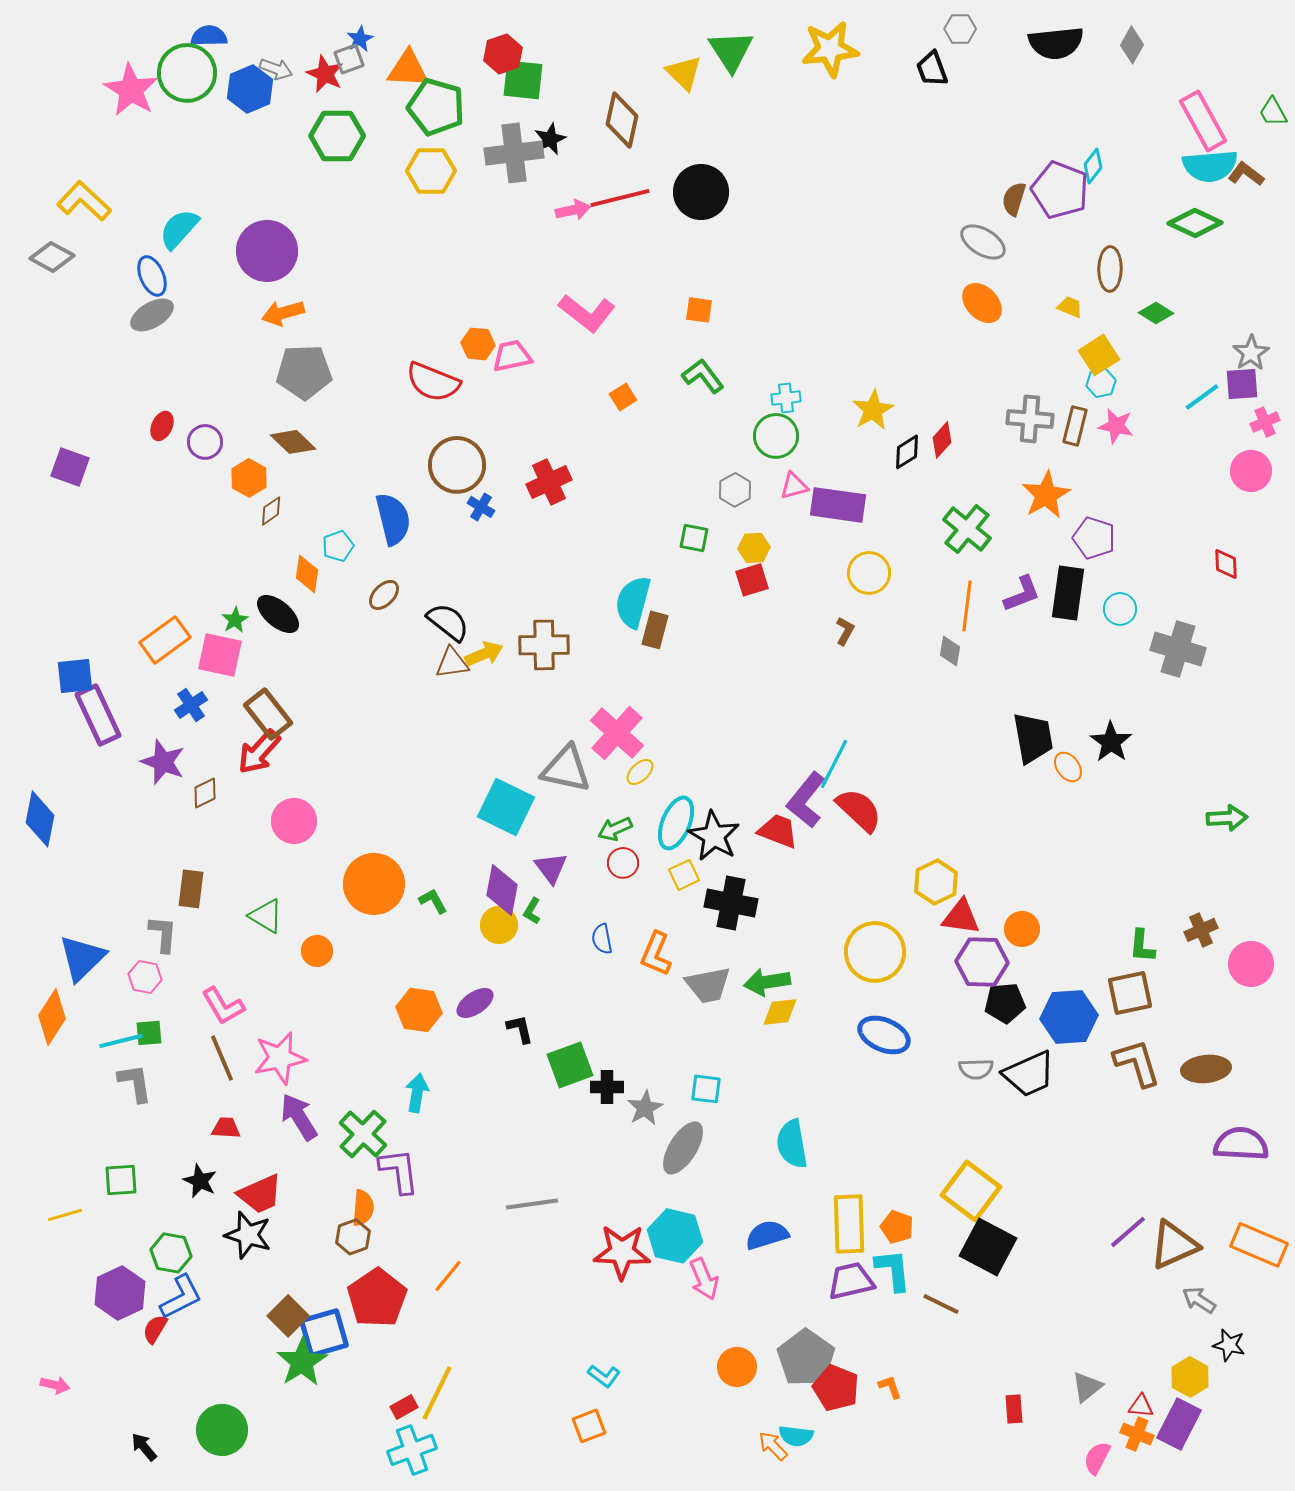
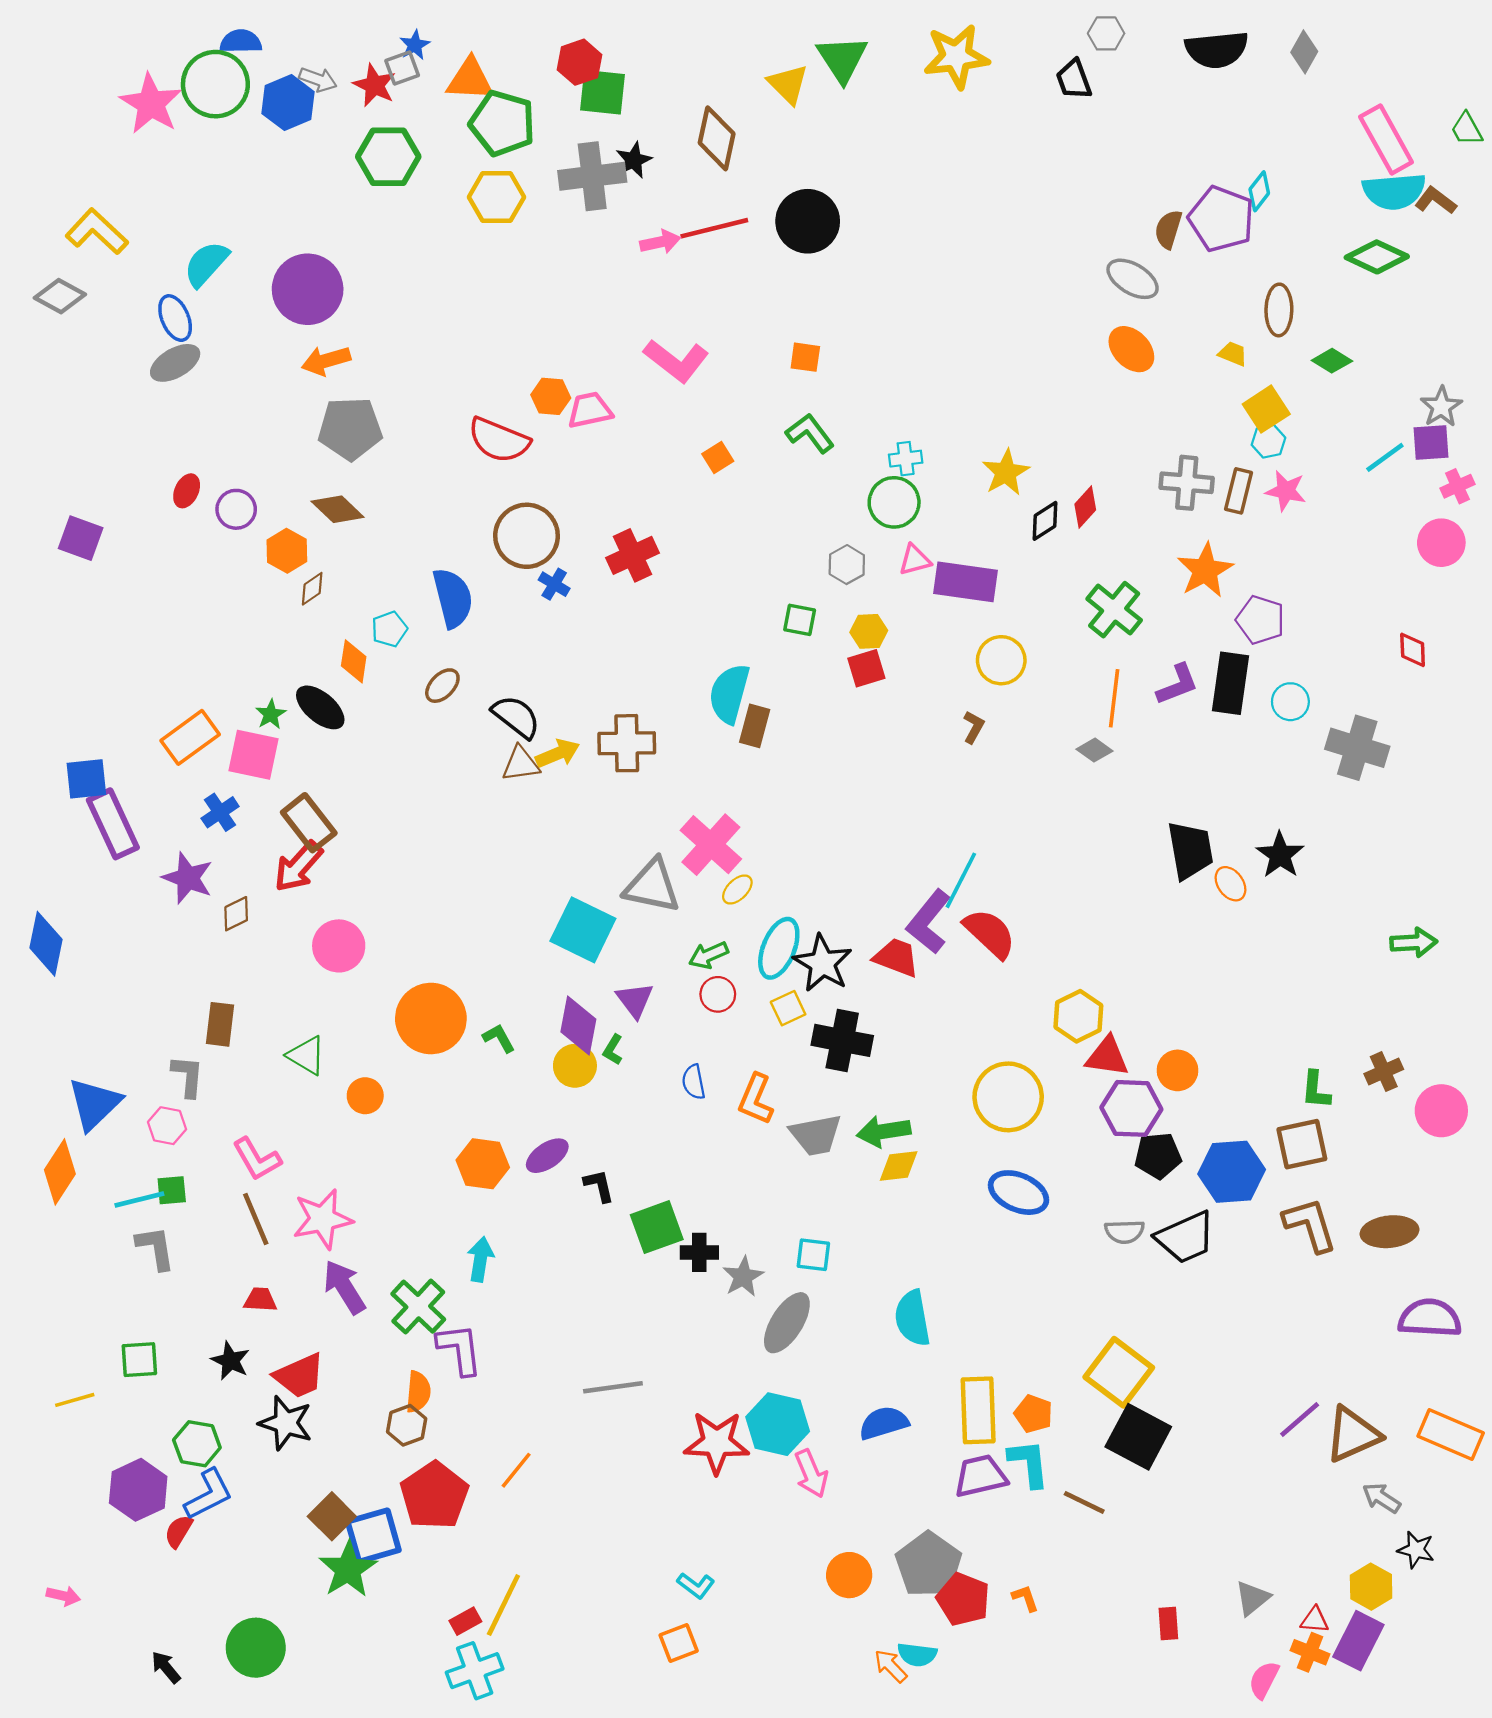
gray diamond: (950, 651) -> (1095, 750), turned -64

